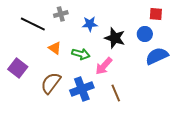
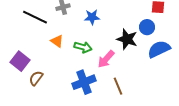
black star: (115, 38) -> (127, 39), moved
brown semicircle: (51, 83) -> (36, 78), moved, size x0.7

